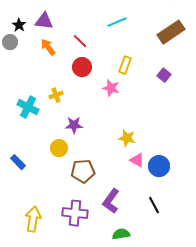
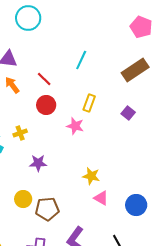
cyan line: (117, 22) -> (81, 60), turned -42
yellow circle: (59, 148) -> (23, 199), moved
blue circle: (159, 166) -> (136, 205), moved

